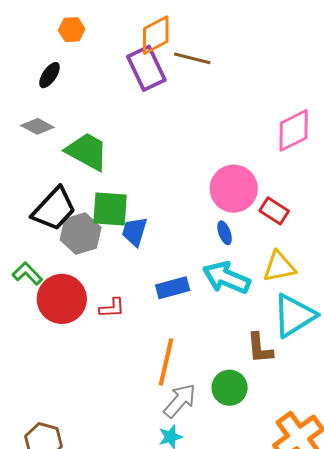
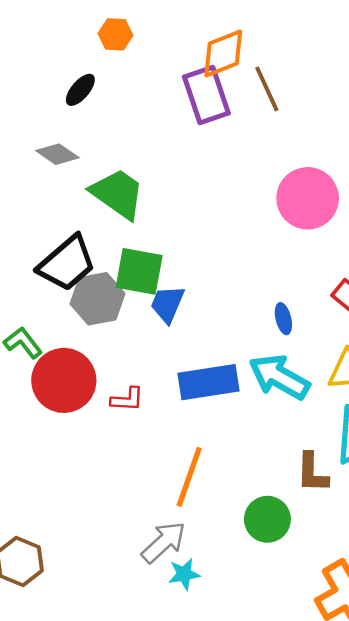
brown line: (192, 58) -> (267, 89), turned 45
pink circle: (234, 189) -> (308, 198), moved
blue rectangle: (173, 288) -> (208, 382), size x1.4
gray arrow: (180, 401) -> (164, 542), moved

